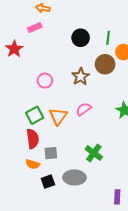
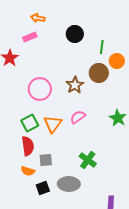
black circle: (81, 38) -> (75, 34), moved
pink circle: (45, 81) -> (40, 89), size x1.5

